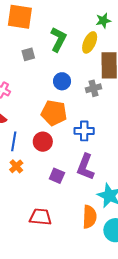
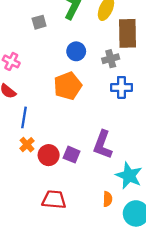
orange pentagon: (54, 113) -> (68, 86), turned -30
blue cross: (84, 131) -> (121, 87), moved
red circle: (43, 142) -> (49, 155), moved
orange semicircle: (90, 217) -> (108, 199), size x0.6

